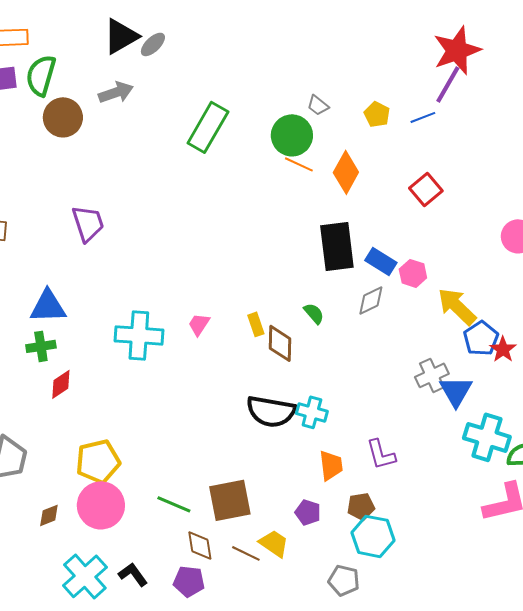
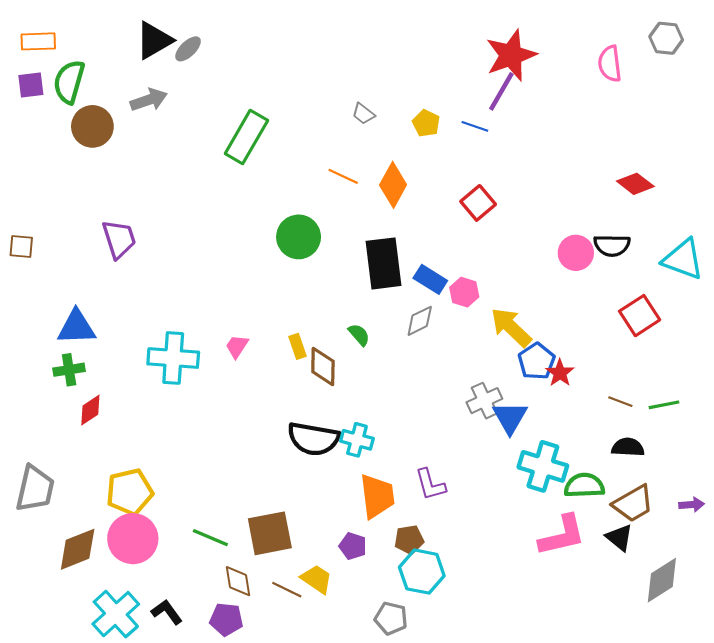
blue line: (423, 117) -> (475, 126), turned 40
green circle: (292, 135) -> (299, 237), moved
orange trapezoid: (331, 465) -> (377, 496), size x1.4
brown diamond: (49, 515) -> (78, 549), size x1.8

